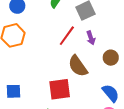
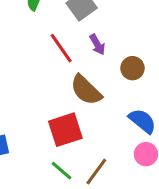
red line: (67, 36) -> (61, 48), turned -60

